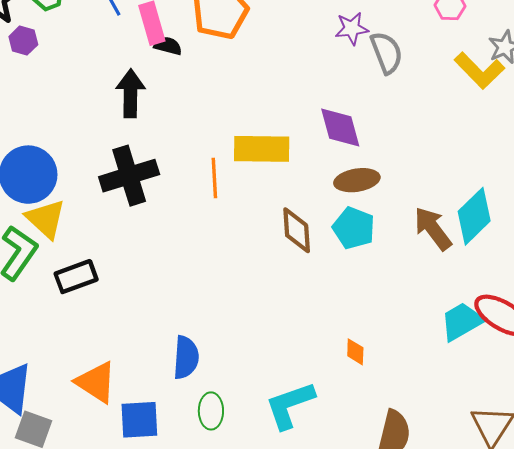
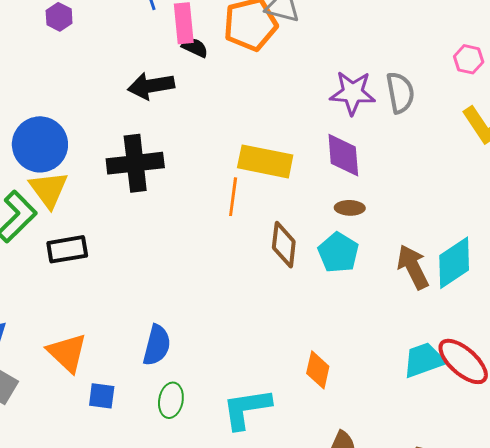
purple star: (352, 28) -> (353, 93), moved, size x1.4
black arrow: (130, 93) -> (151, 86), turned -111
orange line: (214, 178) -> (233, 197), moved
brown ellipse: (357, 180) -> (350, 208), size x0.7
orange diamond: (355, 352) -> (318, 370), size x1.4
blue square: (139, 420) -> (102, 396), size x0.7

